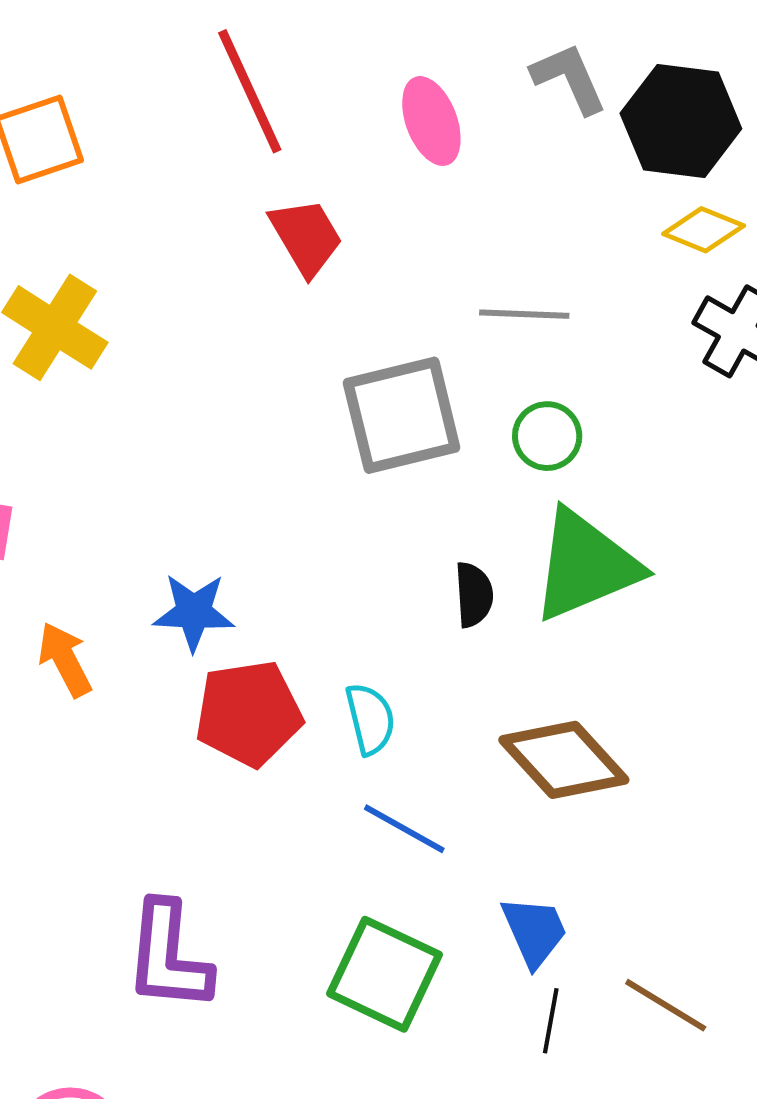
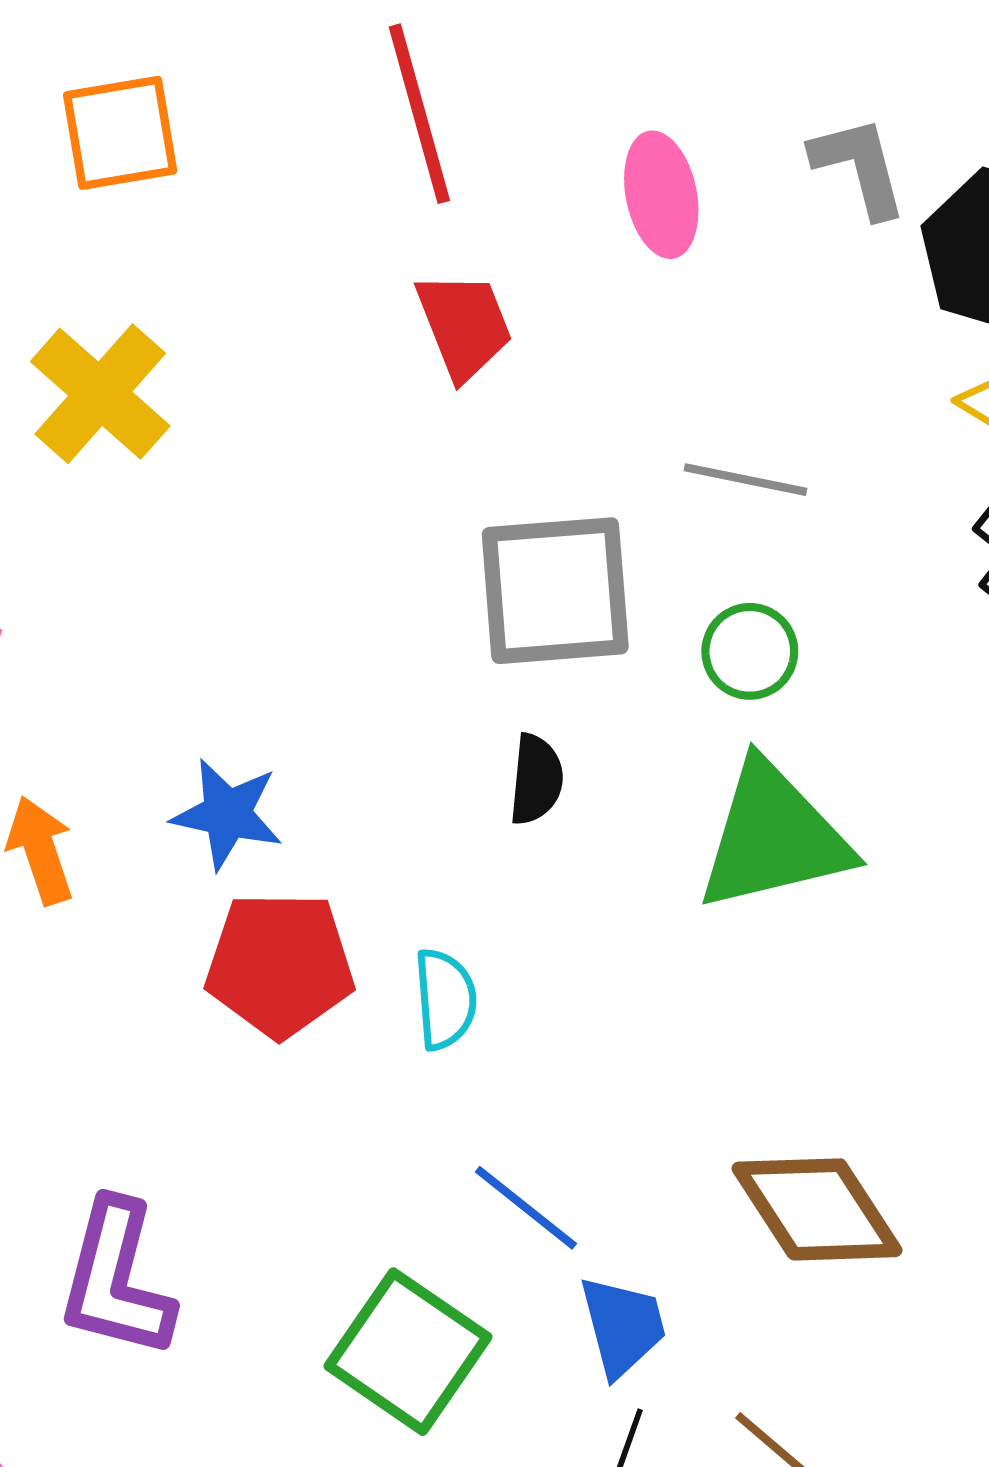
black semicircle: (474, 595) -> (536, 779), moved
brown diamond: (564, 760) -> (817, 1209), moved
blue line: (404, 829) -> (526, 1208), moved

